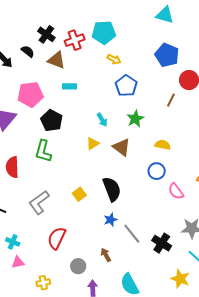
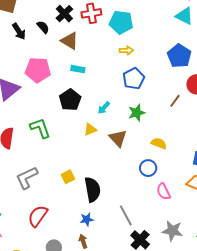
red cross: (75, 40) -> (91, 13), moved
yellow arrow: (114, 59) -> (126, 50), turned -40
cyan arrow: (102, 120) -> (104, 108), turned 64
black pentagon: (52, 121) -> (70, 100), moved
green L-shape: (43, 151) -> (40, 128), turned 135
black semicircle: (112, 189) -> (93, 190), moved
blue star: (110, 220) -> (87, 219), moved
gray line: (132, 234) -> (126, 215), moved

